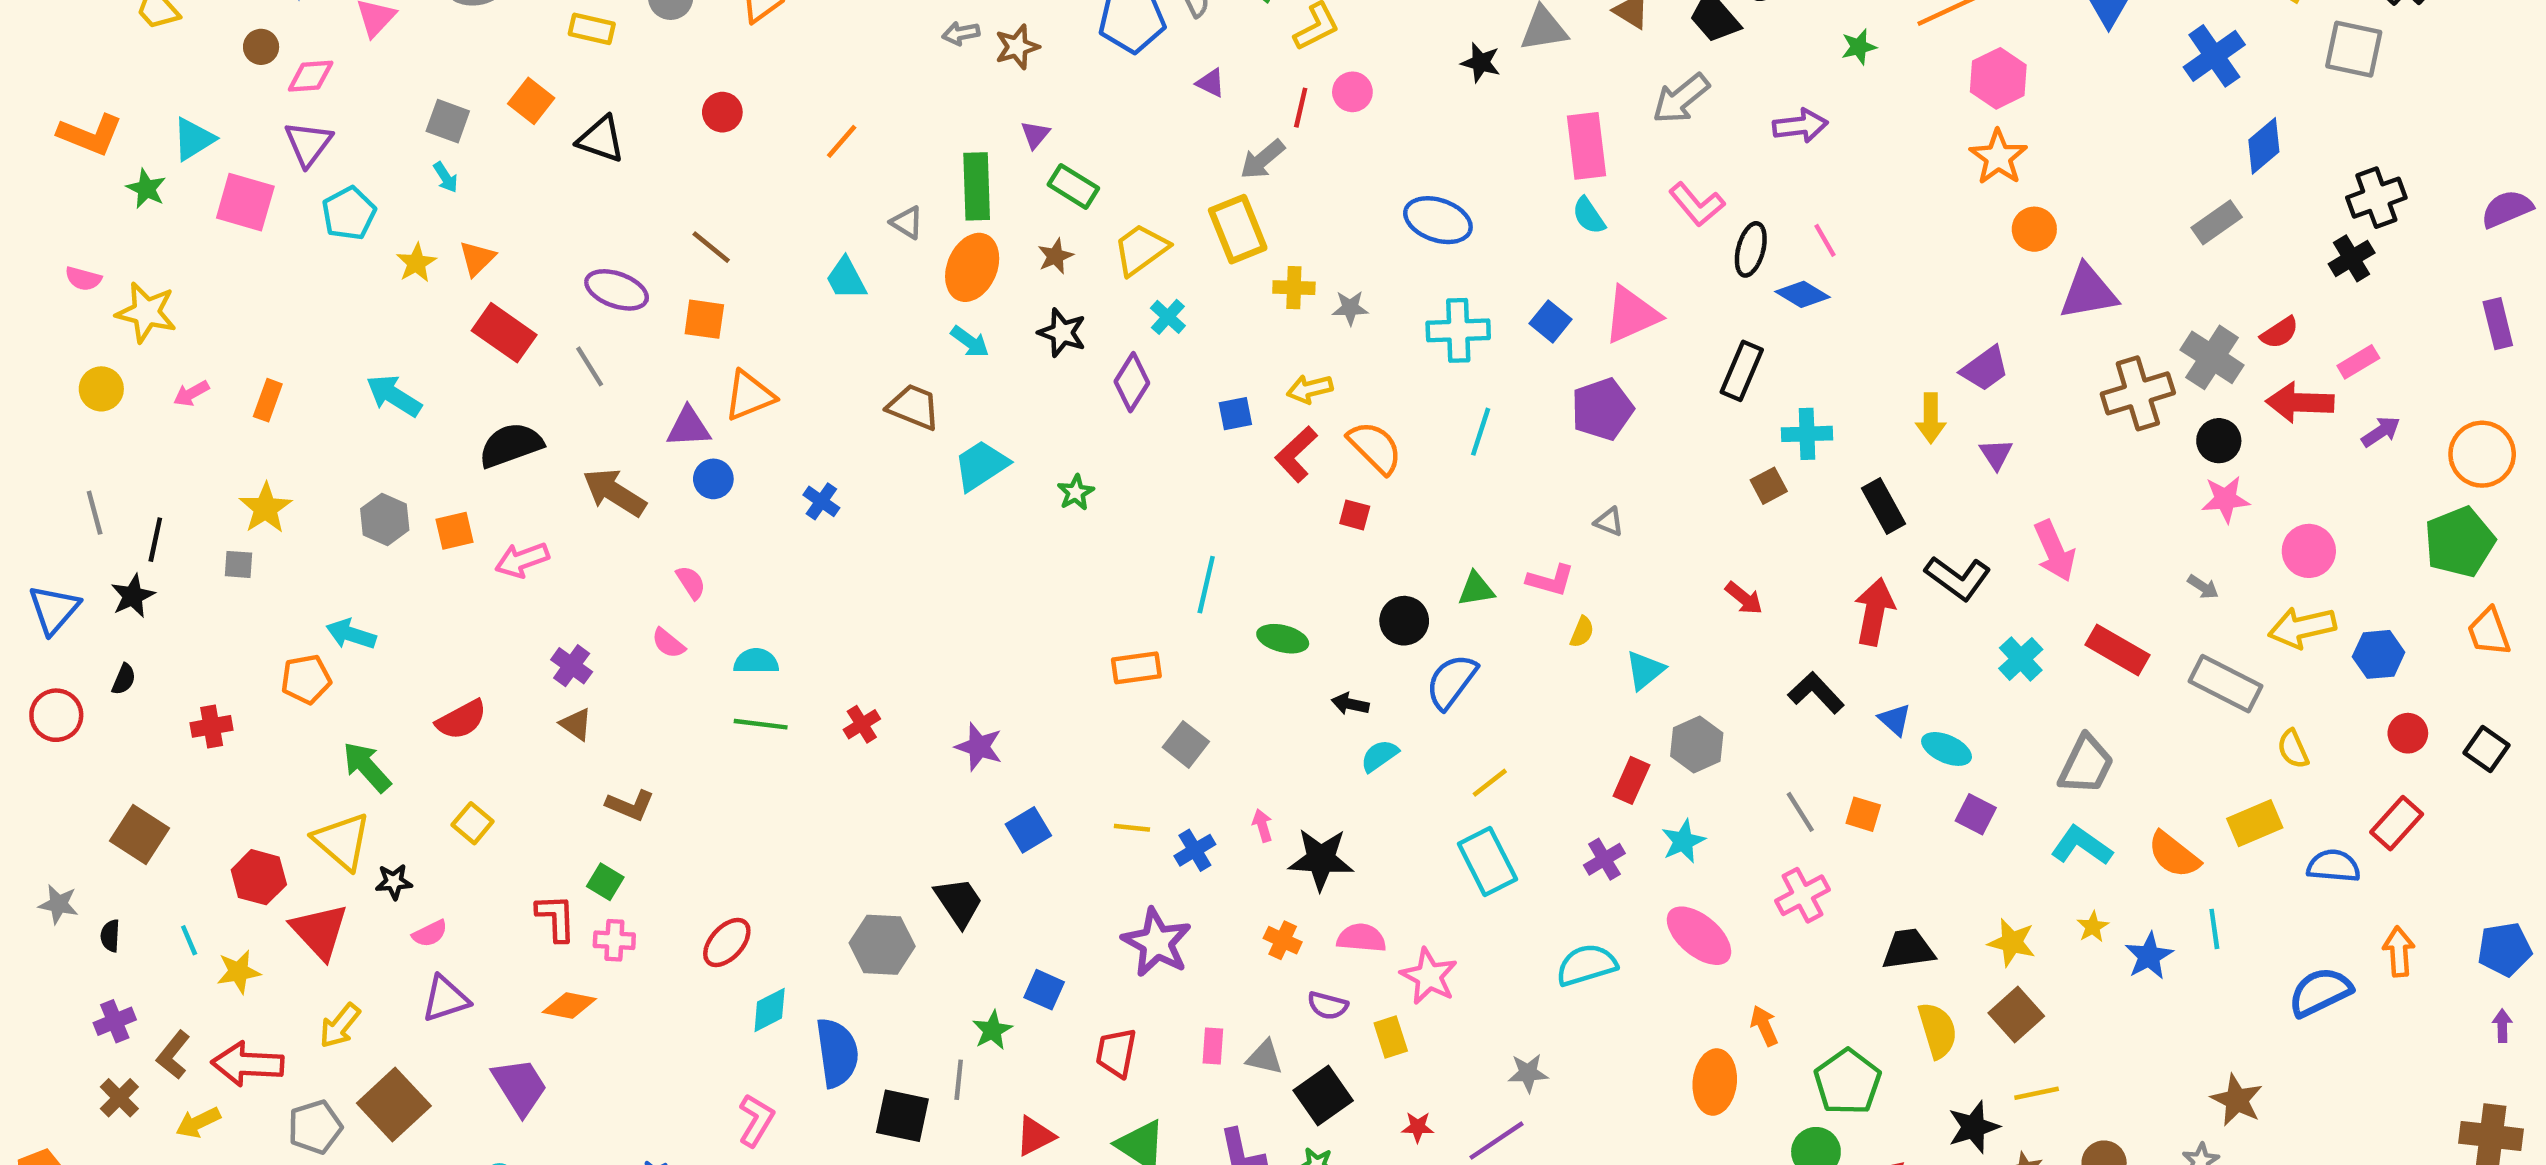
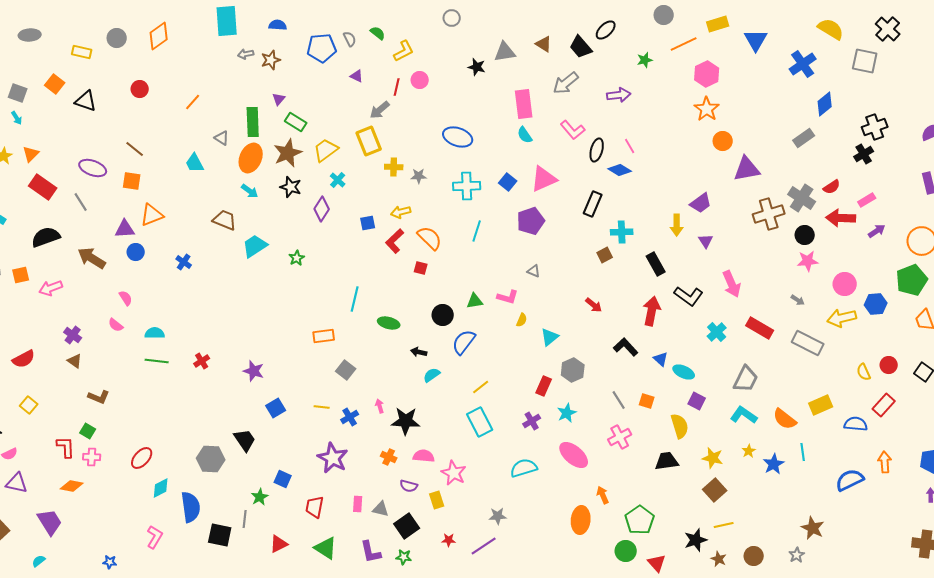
brown star: (1055, 256) -> (288, 153), size x1.8
blue hexagon: (2379, 654) -> (876, 304), moved
yellow semicircle: (2293, 749) -> (864, 372), moved
purple triangle: (446, 999) -> (17, 483), turned 30
yellow semicircle: (1938, 1030) -> (680, 426), moved

